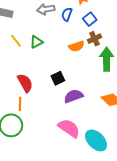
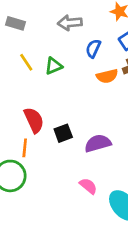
blue semicircle: (67, 14) -> (93, 48), moved
black square: (58, 78) -> (63, 133), moved
pink semicircle: (69, 128) -> (88, 186), size x0.6

